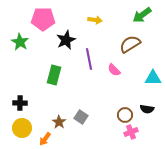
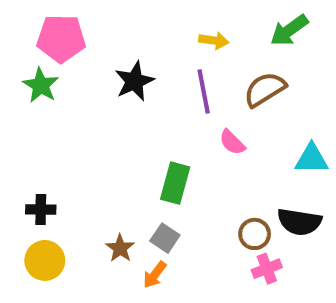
pink pentagon: (43, 19) -> (61, 38), moved
yellow arrow: (95, 20) -> (214, 41), moved
purple line: (89, 59) -> (204, 91), moved
green rectangle: (54, 75) -> (175, 183), moved
black semicircle: (147, 109) -> (299, 222), size x1.5
orange arrow: (45, 139) -> (155, 275), moved

